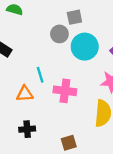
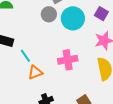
cyan line: (40, 75) -> (25, 56), moved

